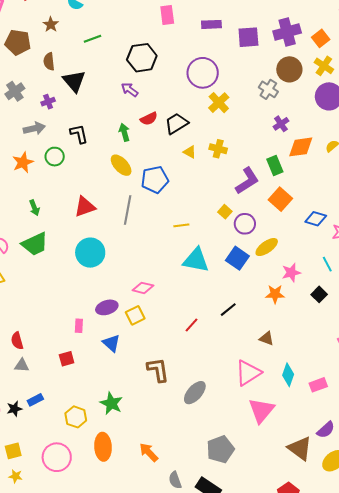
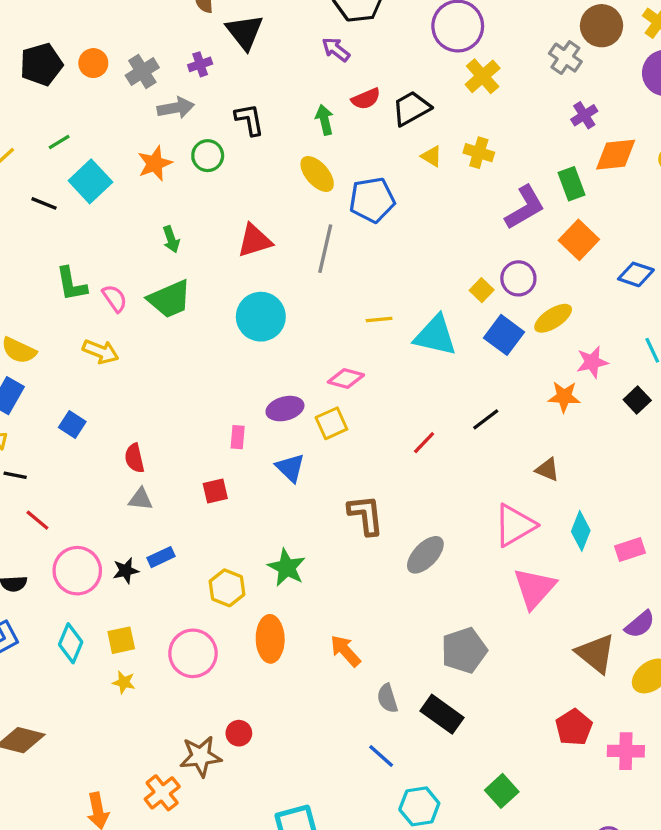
gray cross: (15, 91) -> (142, 71), moved
yellow square: (225, 212) -> (482, 290), moved
yellow line: (181, 225) -> (379, 320), moved

